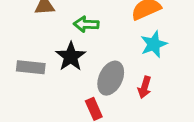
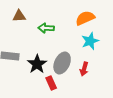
black star: (71, 57) -> (37, 64), moved

